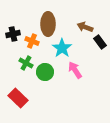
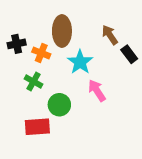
brown arrow: (85, 27) -> (110, 35), turned 35
green circle: (45, 72) -> (59, 105), moved
red rectangle: (18, 98) -> (37, 127), moved, turned -48

